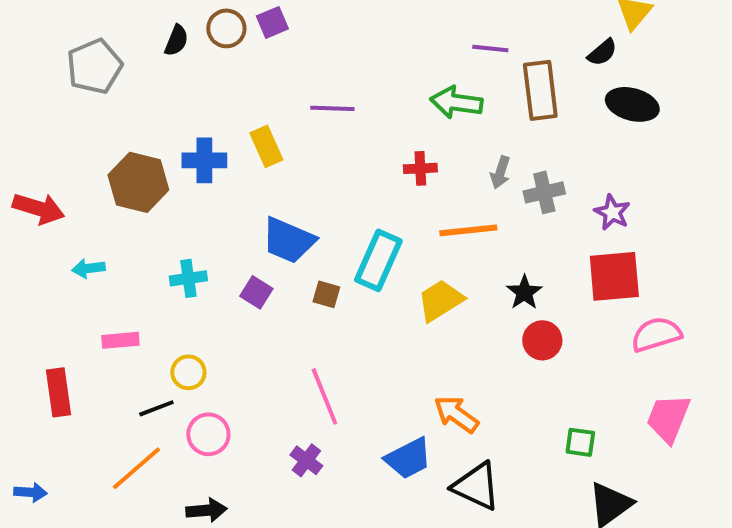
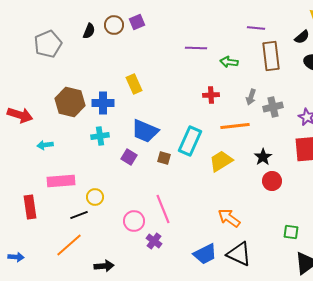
purple line: (490, 48) -> (256, 28), moved
green arrow: (456, 102) -> (229, 62), size x0.7
purple line: (332, 108) -> (196, 48), moved
blue cross: (204, 160) -> (103, 103), moved
cyan cross: (188, 278) -> (100, 136), moved
pink rectangle: (120, 340) -> (61, 181), size x1.5
pink circle: (208, 434) -> (134, 221), moved
blue trapezoid: (408, 458) -> (205, 254), moved

